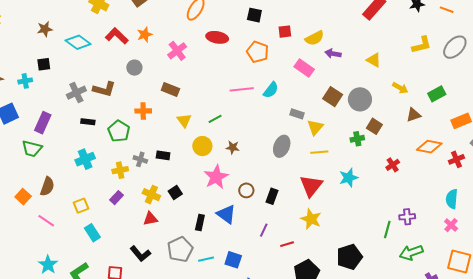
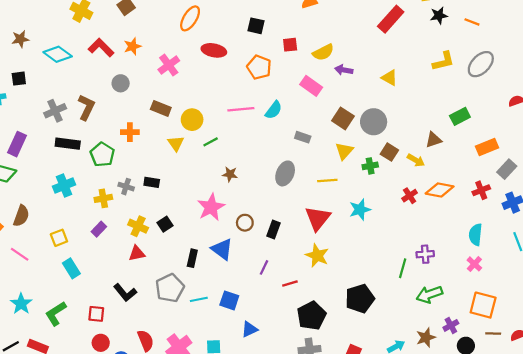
yellow arrow: (400, 88) -> (416, 160), moved
brown L-shape: (104, 89) -> (86, 107), turned -80
black rectangle: (88, 122) -> (68, 144), size x1.5
yellow triangle: (315, 127) -> (344, 151), moved
yellow circle: (202, 146) -> (192, 120), moved
orange diamond: (429, 147) -> (440, 190), moved

